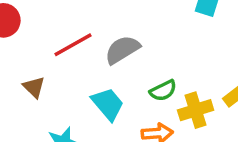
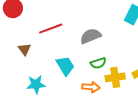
gray semicircle: (122, 50) -> (91, 36), moved

